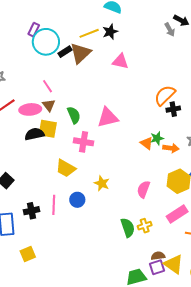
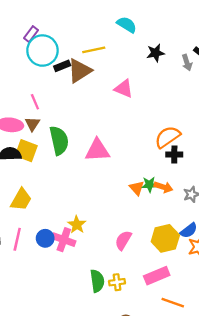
black star: (110, 32) -> (156, 53), moved
green semicircle: (74, 115) -> (59, 140), size x1.4
pink cross: (84, 142) -> (64, 240), moved
orange arrow: (171, 148) -> (163, 187), moved
yellow trapezoid: (66, 168) -> (21, 200), moved, turned -100

